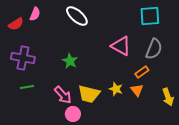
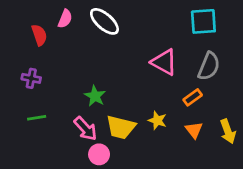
pink semicircle: (35, 14) -> (65, 19), moved
red semicircle: (16, 24) -> (39, 35), moved, turned -77
purple cross: (23, 58) -> (31, 78), size x0.6
green star: (70, 61) -> (95, 96), moved
orange triangle: (137, 90) -> (194, 130), moved

